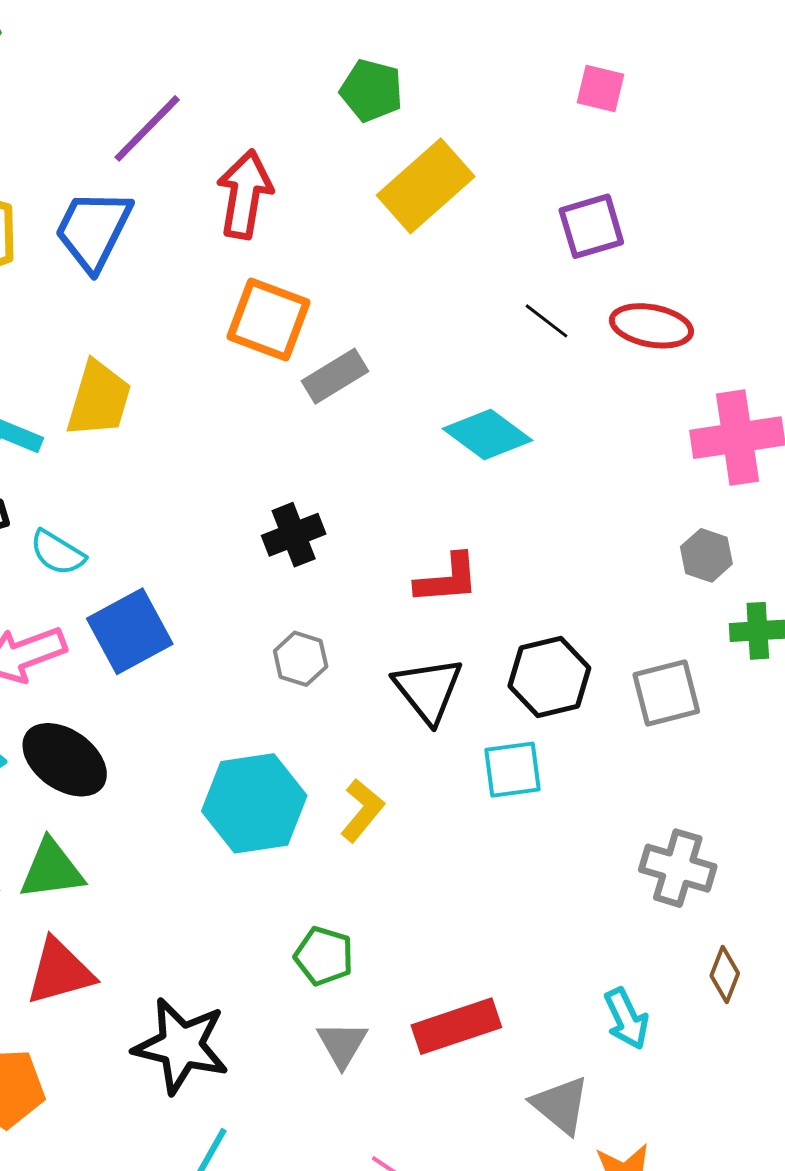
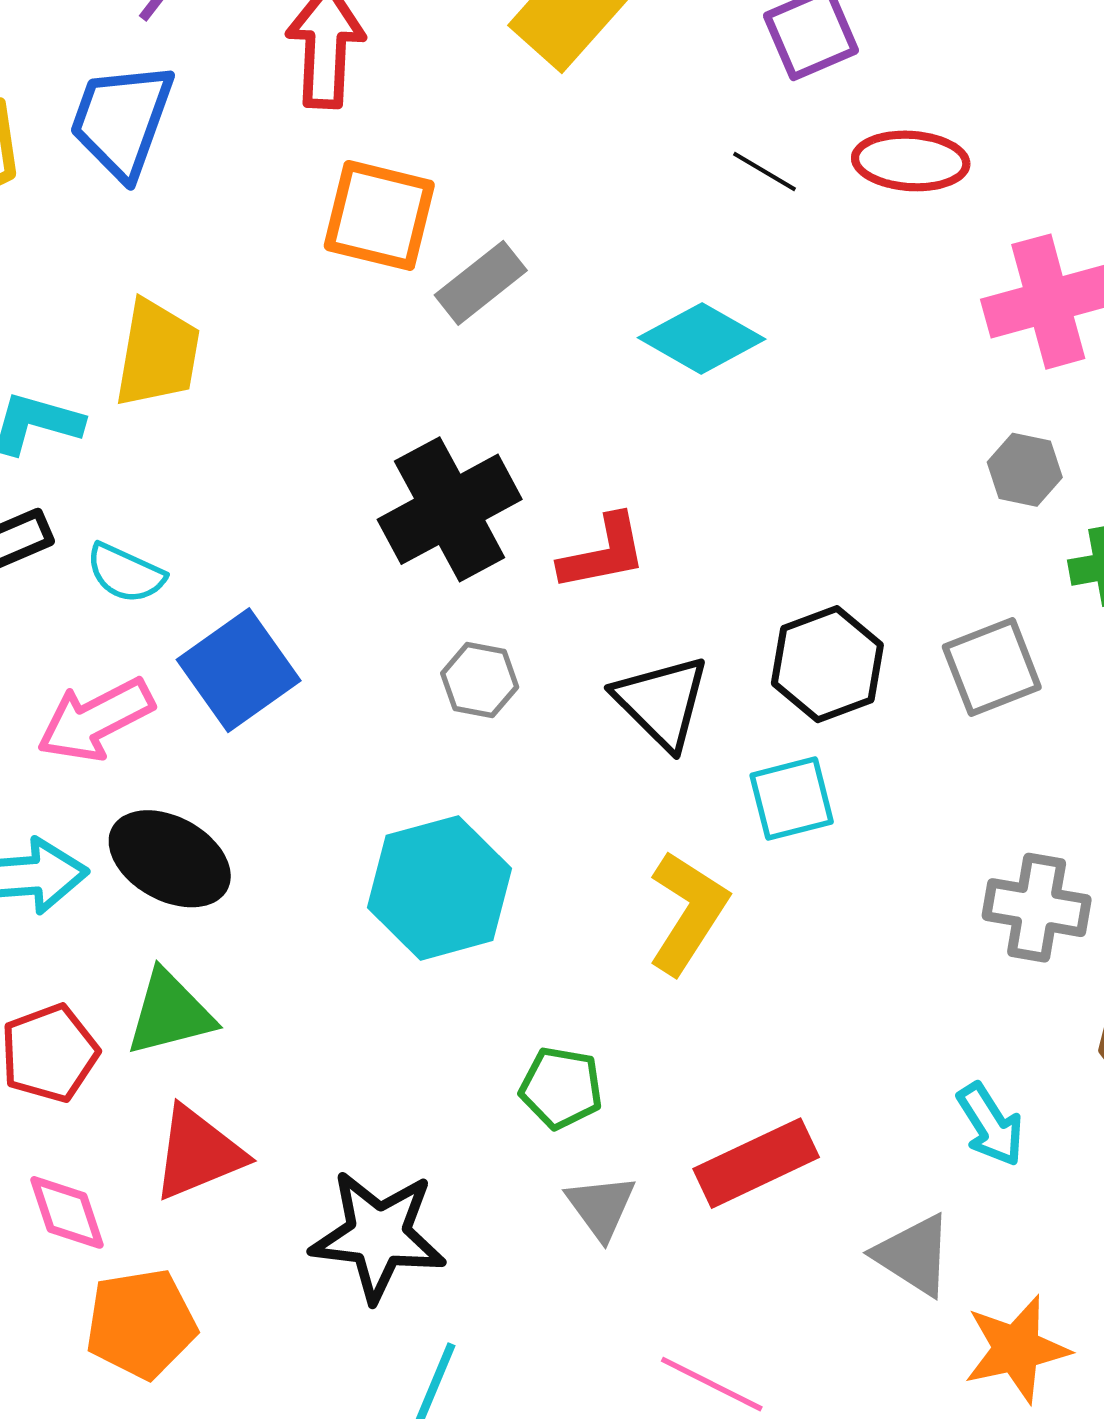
black cross: (294, 535) -> (450, 509), size x1.6
red L-shape: (447, 579) -> (603, 553), moved
yellow L-shape: (362, 810) -> (688, 912), moved, size x1.4

